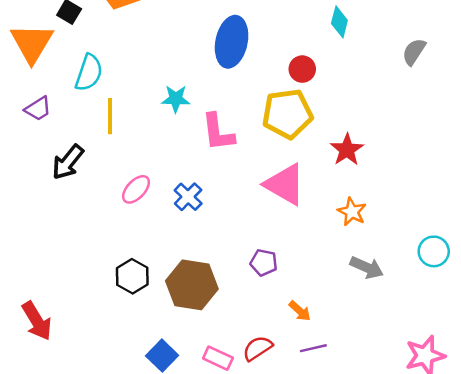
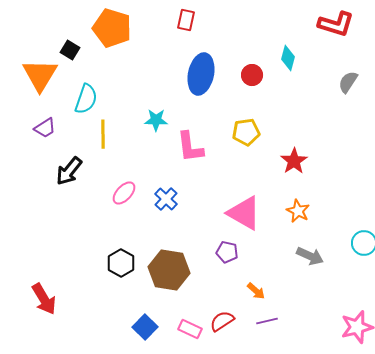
red circle: (302, 69) -> (252, 75), moved
yellow pentagon: (287, 114) -> (246, 132), size x0.7
pink triangle: (285, 184) -> (244, 213), moved

